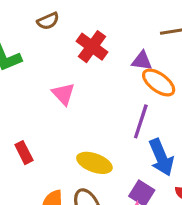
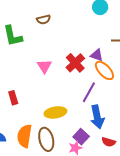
red cross: (92, 47) -> (75, 63), moved
yellow ellipse: (94, 163) -> (55, 112), turned -40

